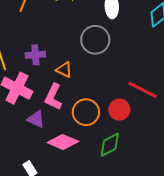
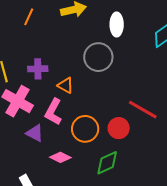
pink diamond: (63, 142) -> (60, 157), size x0.7

